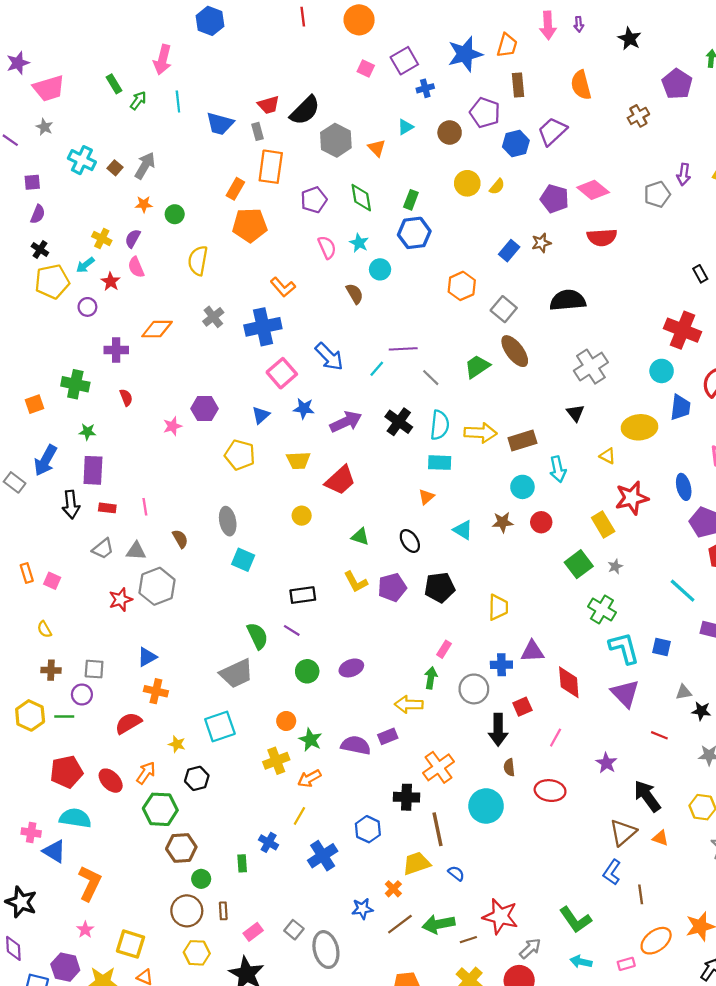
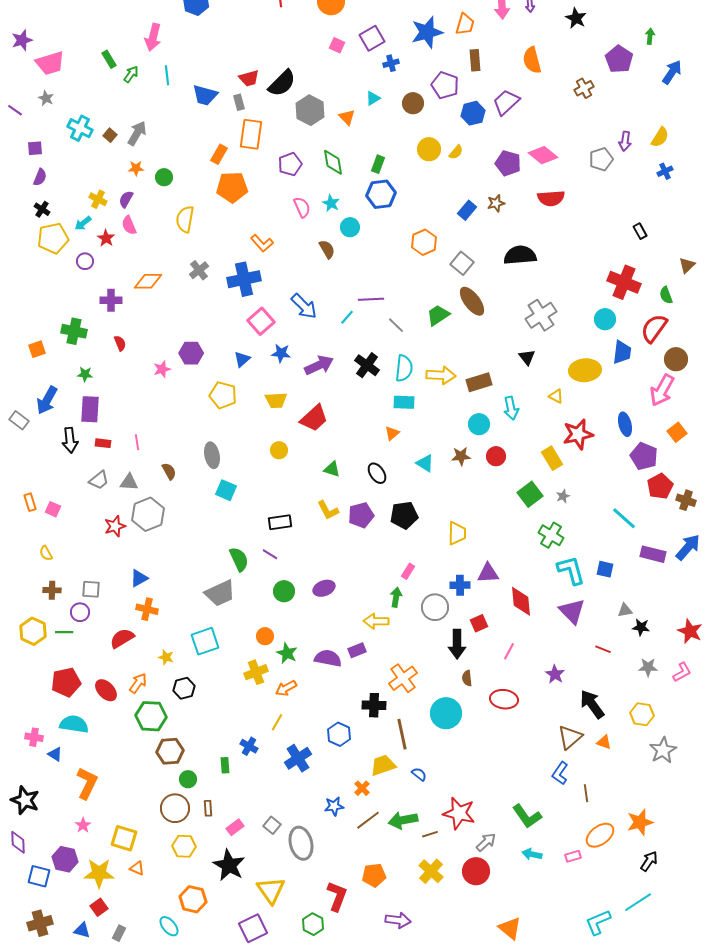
blue triangle: (54, 851) -> (55, 754), size x0.7

